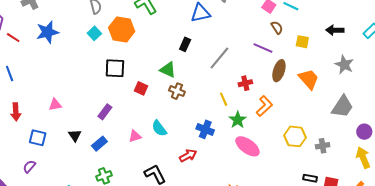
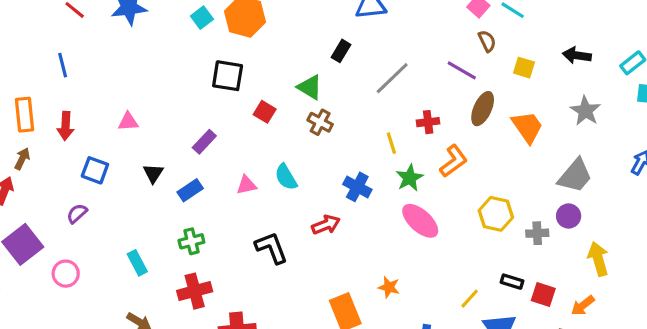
purple circle: (364, 132) -> (569, 216), moved

